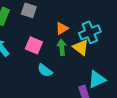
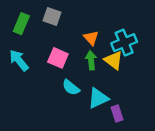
orange triangle: (62, 28) -> (91, 38), turned -40
cyan triangle: (97, 79) -> (98, 98), moved

